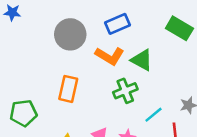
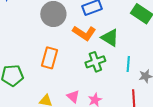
cyan line: (154, 115) -> (128, 64), moved, turned -49

